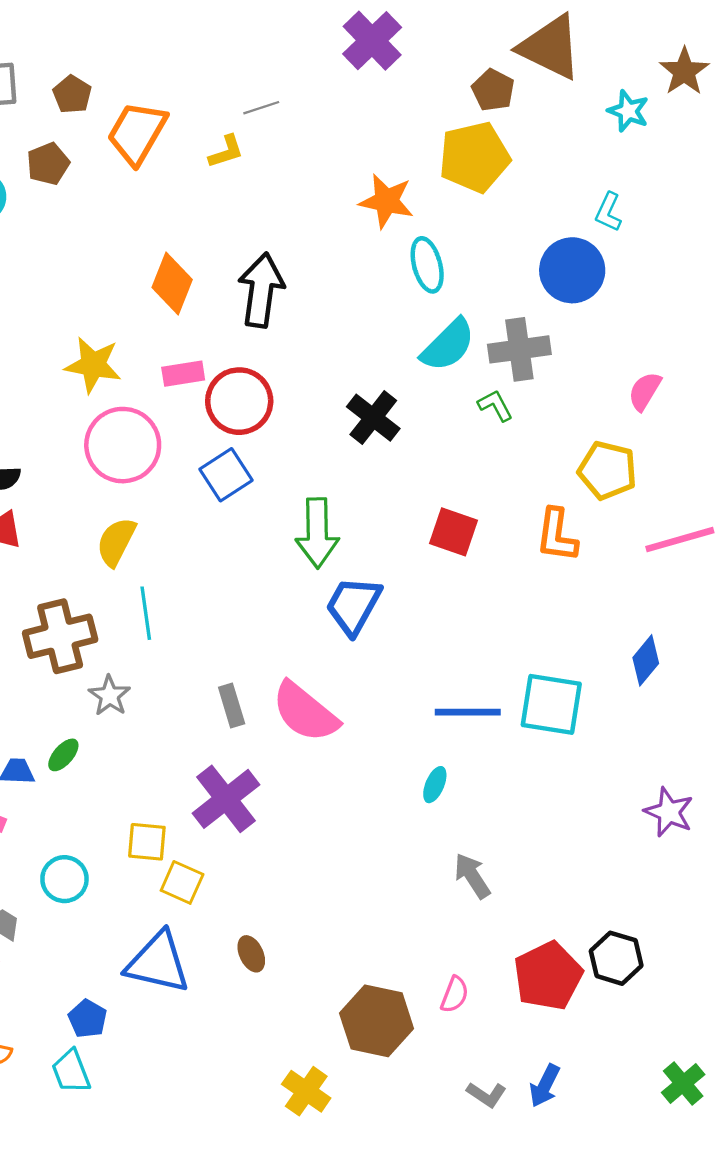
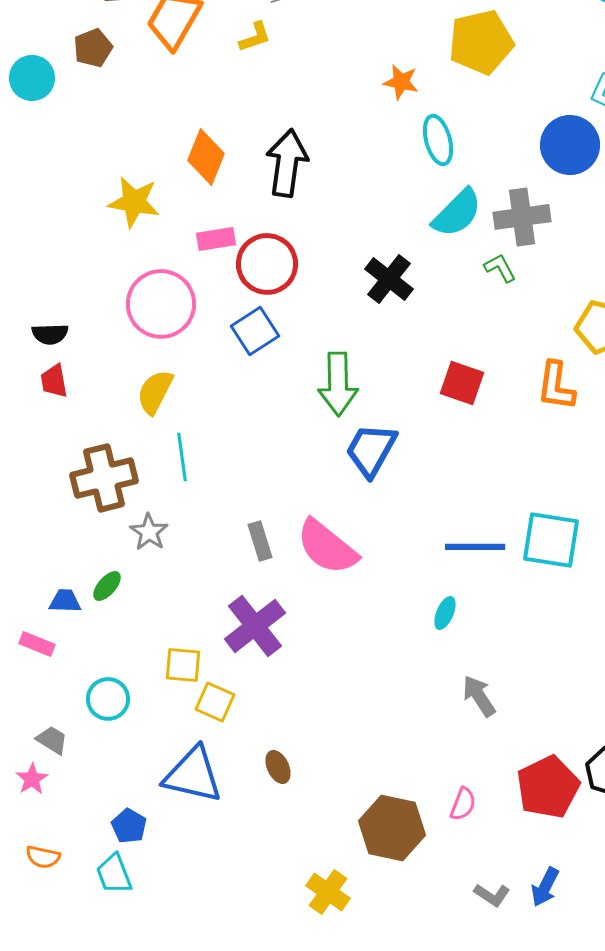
orange star: (386, 201) -> (401, 82), size x0.7
yellow star: (93, 365) -> (134, 202), moved

